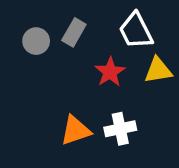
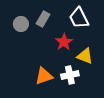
yellow triangle: (158, 70) -> (85, 56), moved, turned 30

